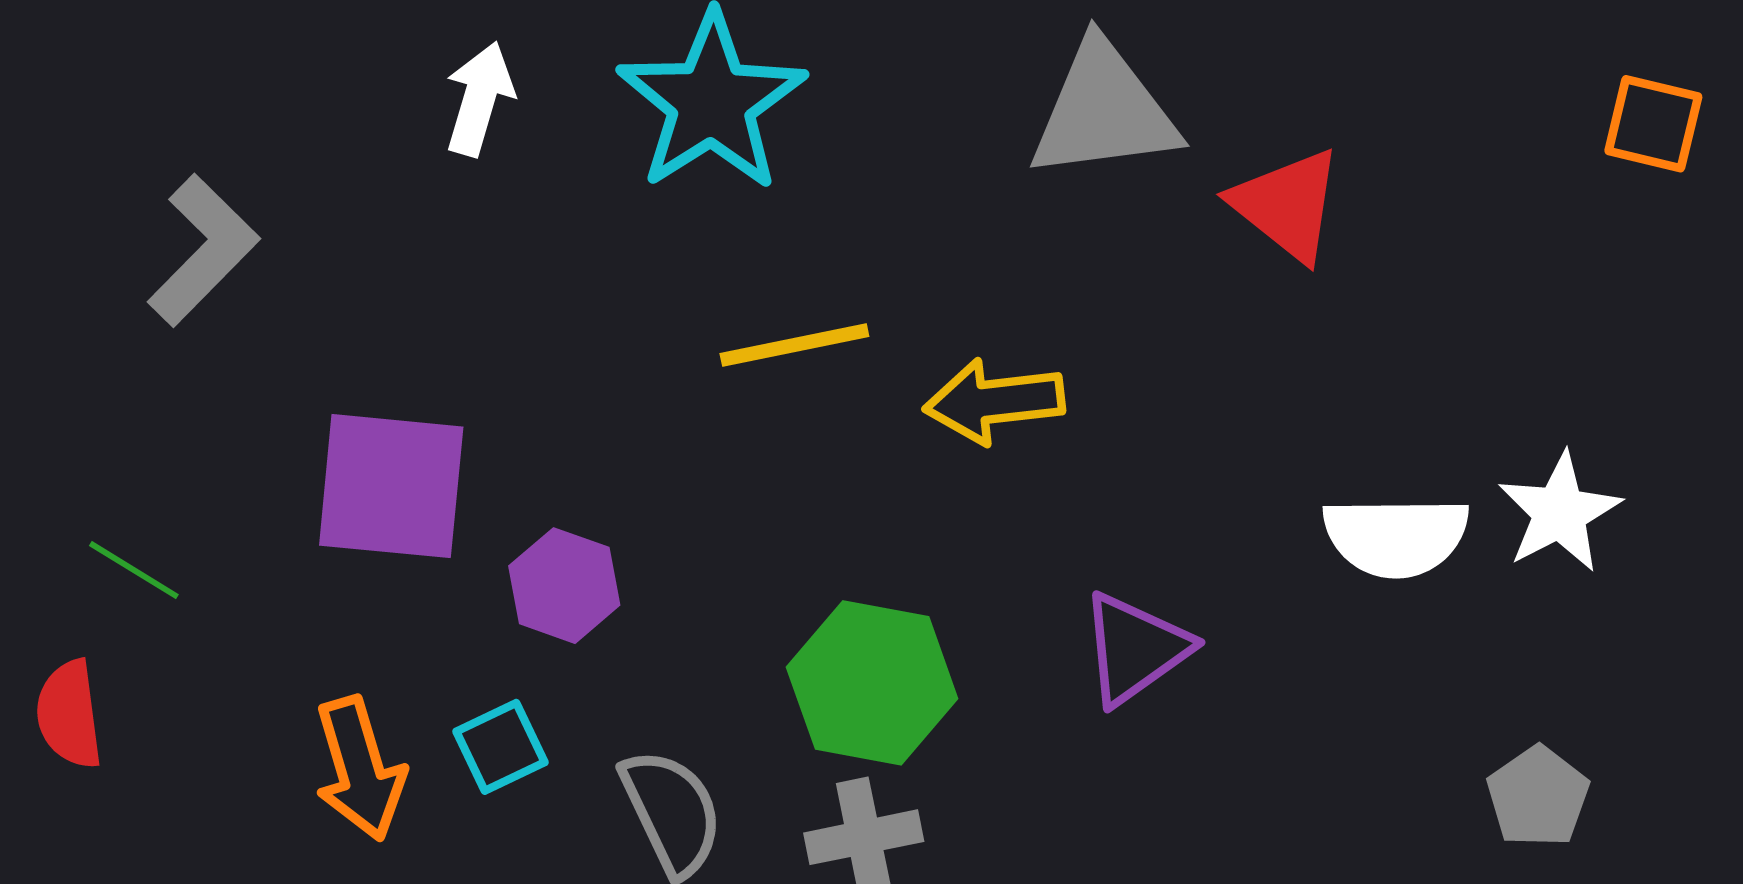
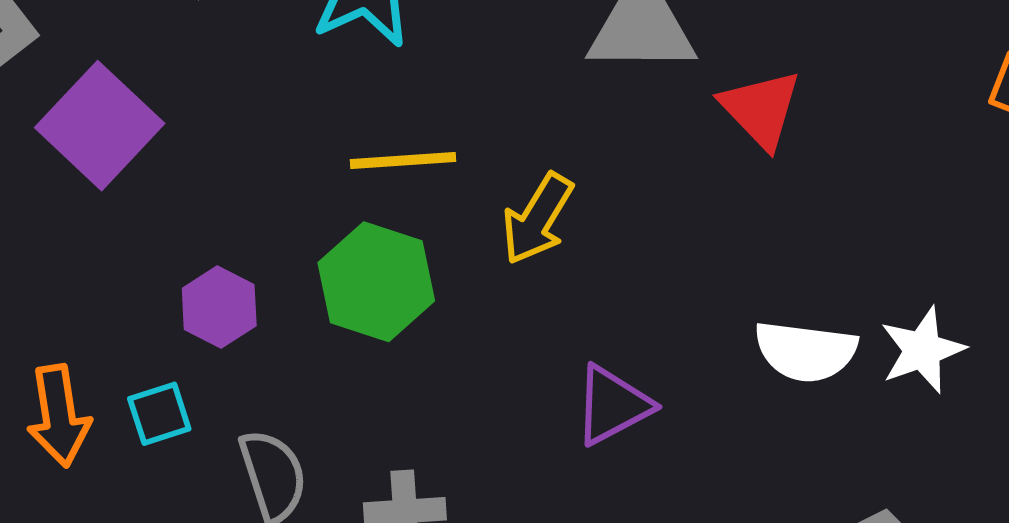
yellow arrow: (994, 401) -> (537, 219), turned -60
purple square: (391, 486) -> (100, 126), moved, turned 30
green hexagon: (872, 683) -> (376, 282), moved

